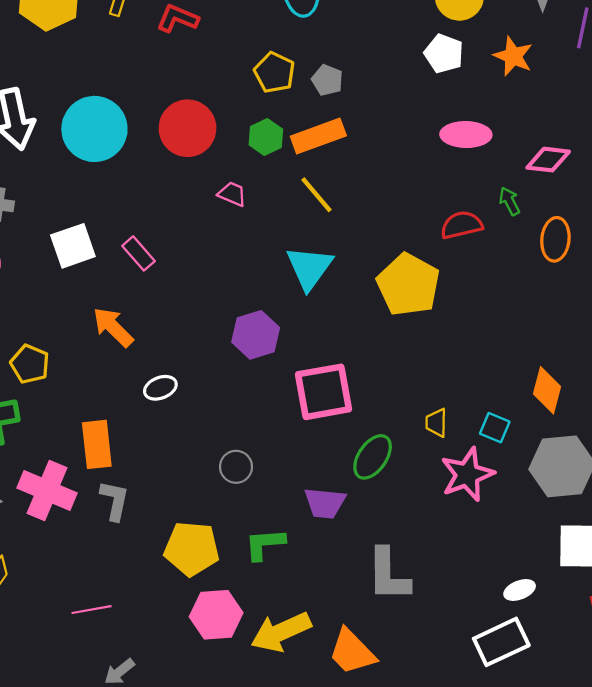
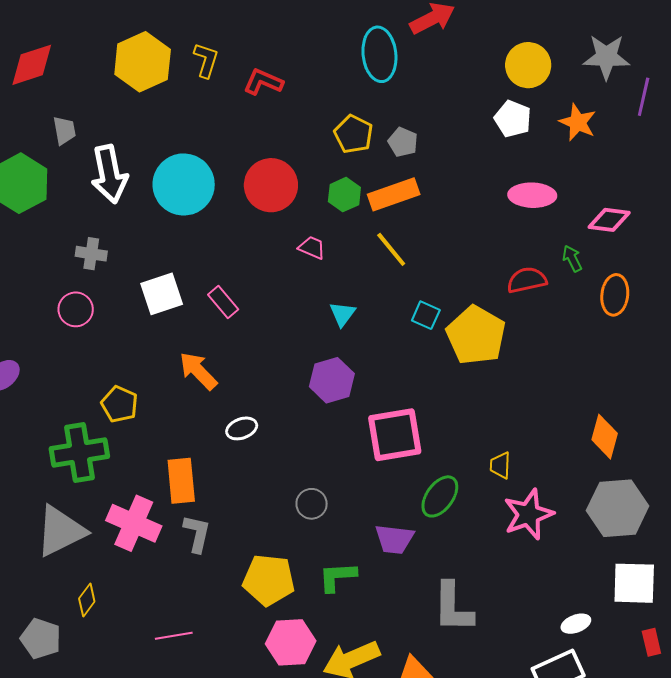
cyan triangle: (309, 268) -> (343, 314), moved, size x0.6
cyan square: (495, 428) -> (426, 315), moved

